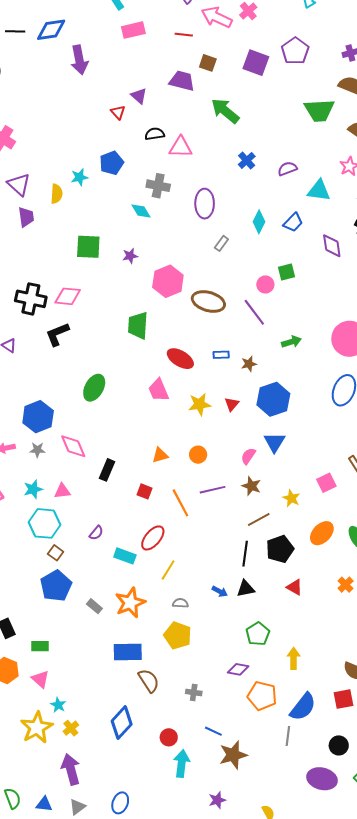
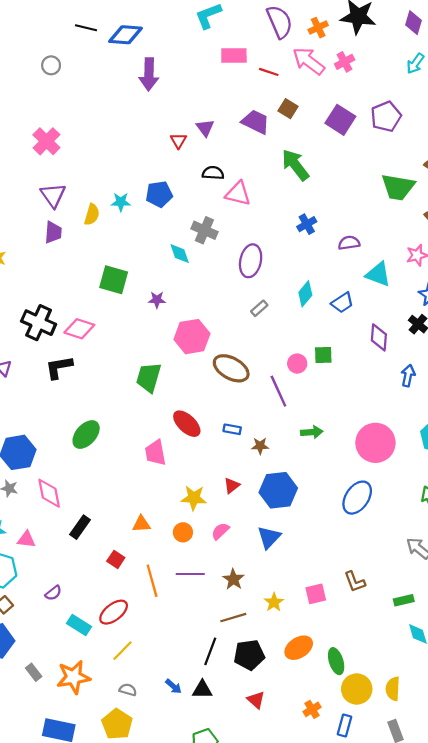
pink rectangle: (133, 30) -> (234, 55), moved
yellow star: (200, 404) -> (194, 498), moved
pink semicircle: (248, 456) -> (220, 531), moved

